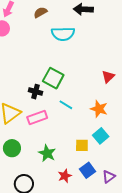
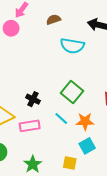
green square: (53, 78) -> (72, 92), moved
orange star: (99, 109) -> (85, 121), moved, turned -30
cyan square: (101, 136) -> (87, 146), moved

